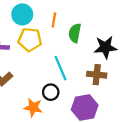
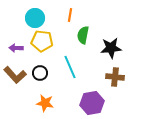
orange line: (54, 20) -> (70, 15), moved
brown cross: (97, 75) -> (115, 77), moved
black circle: (51, 92) -> (40, 73), moved

